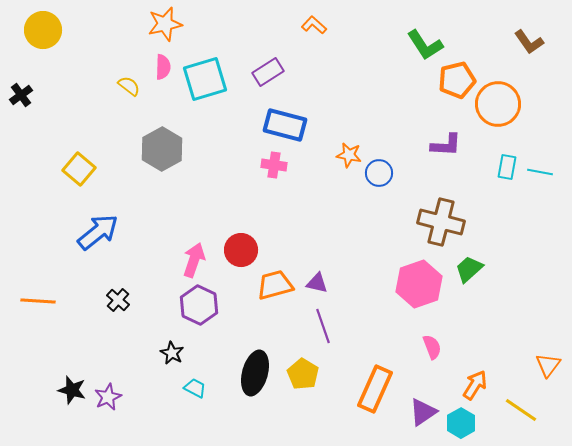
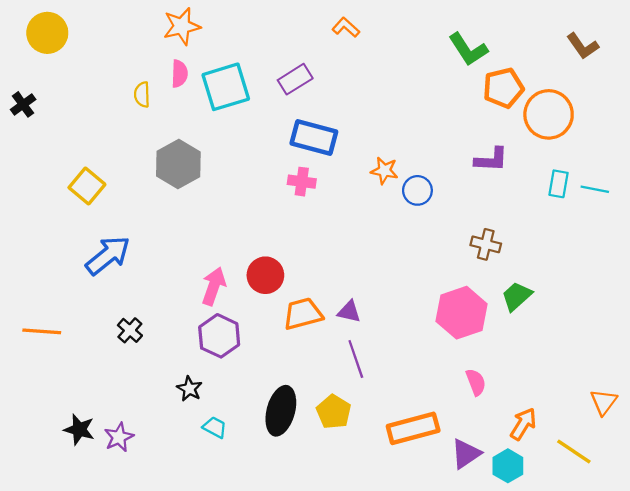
yellow semicircle: (129, 86) -> (142, 95), turned -130
brown cross: (441, 222) -> (486, 244), size x0.6
orange rectangle: (375, 389) -> (413, 428), turned 51

